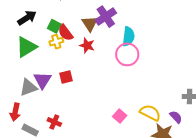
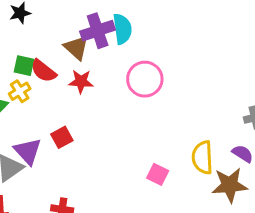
purple cross: (106, 17) -> (98, 31), turned 30
cyan semicircle: (128, 36) -> (122, 29), moved
yellow cross: (56, 42) -> (20, 91), moved
yellow semicircle: (150, 113) -> (202, 157), turned -105

